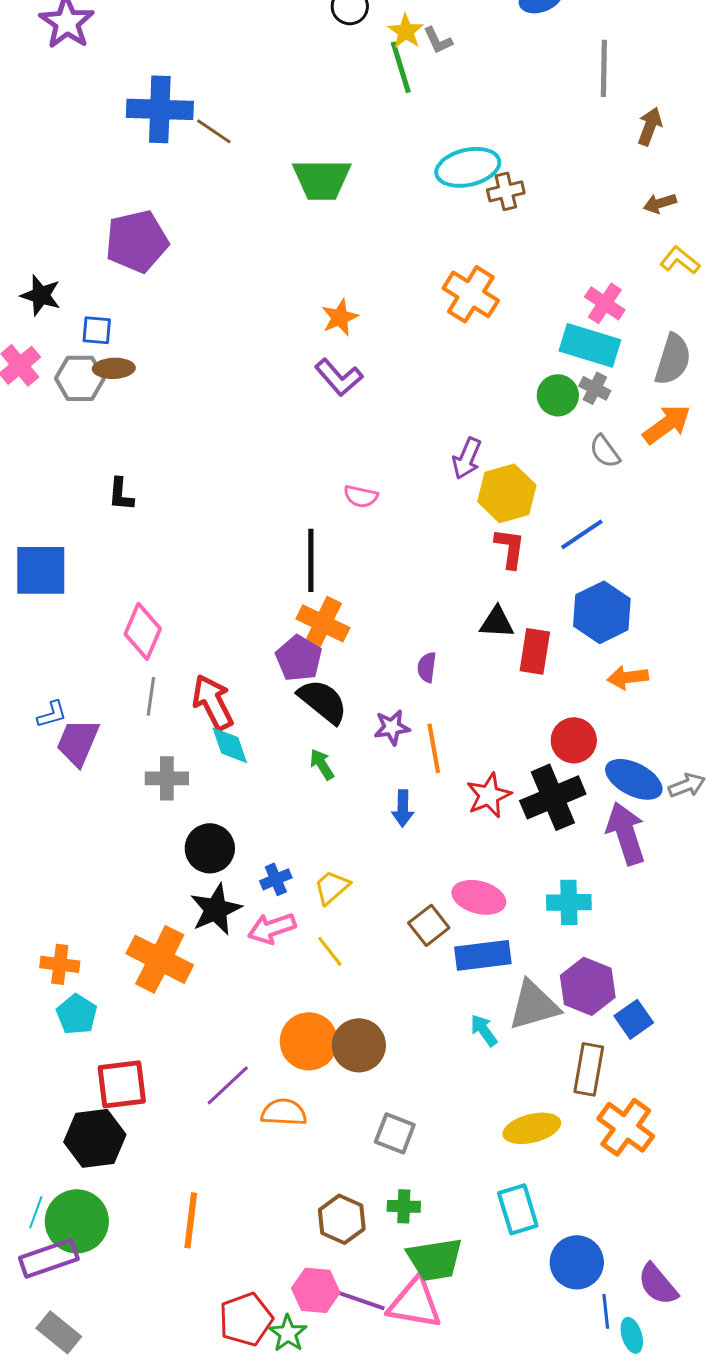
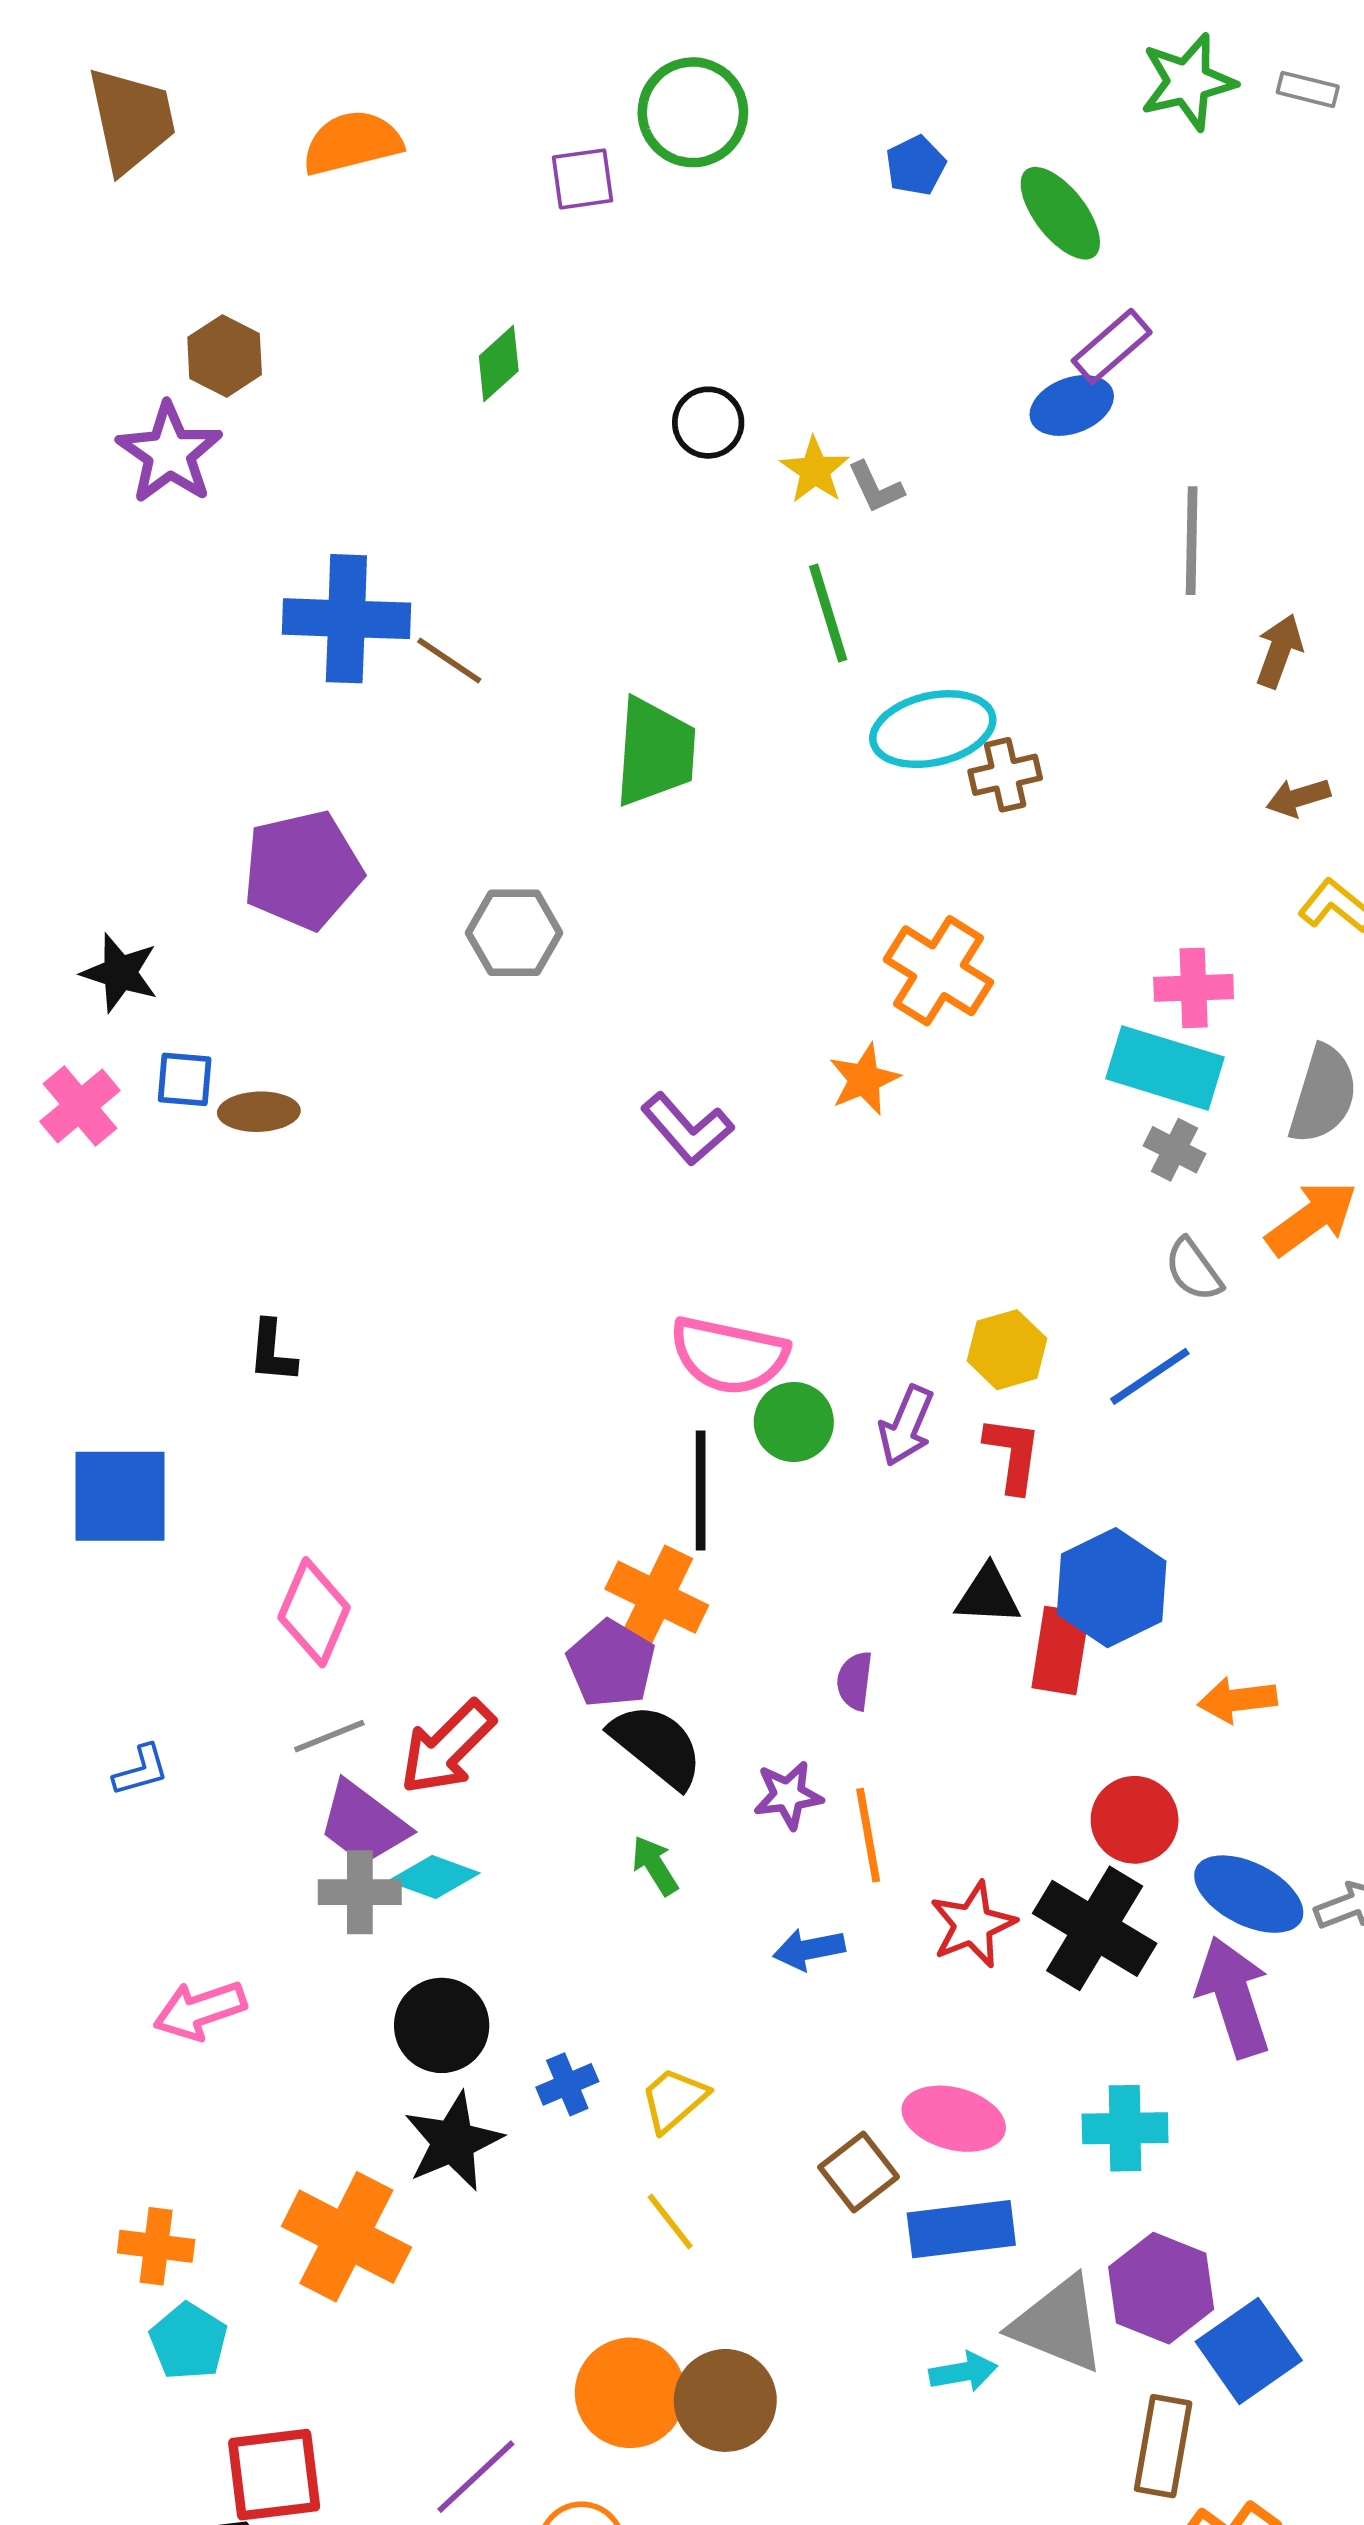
green line: (401, 67) -> (828, 613), moved
green trapezoid: (322, 179) -> (655, 752), turned -86
pink cross: (605, 303) -> (1194, 988), turned -36
orange star: (340, 317) -> (864, 1079), moved
blue square: (97, 330) -> (185, 1079), moved
gray hexagon: (80, 378) -> (514, 933), moved
green circle: (558, 395) -> (794, 1422), moved
purple arrow: (467, 458) -> (906, 1426), moved
yellow hexagon: (507, 493) -> (1007, 1350), size x0.7
pink semicircle: (361, 496) -> (729, 1355), size x1.8
blue line: (582, 534) -> (1150, 1376), moved
black line: (311, 560) -> (701, 1491), moved
blue hexagon: (602, 612) -> (1112, 1588), moved
gray line: (151, 696) -> (329, 1736), turned 60
red arrow: (213, 702) -> (447, 1747), turned -108
purple trapezoid: (78, 742) -> (364, 1824), moved, turned -76
cyan diamond: (230, 745) -> (434, 1877), moved, turned -51
black cross: (553, 797) -> (1095, 1928), turned -36
blue arrow: (403, 808) -> (809, 1949), turned 78
pink arrow: (272, 928) -> (200, 2010), moved
gray triangle: (534, 1005) -> (1058, 2324), turned 38
blue square: (634, 1019) -> (1249, 2351), size x1.4
cyan arrow: (484, 1030) -> (963, 2372), turned 116

